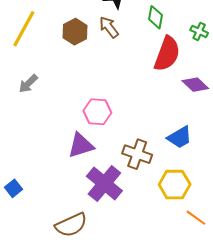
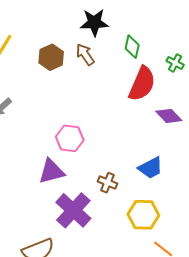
brown cross: (137, 154) -> (107, 183), size x0.7

